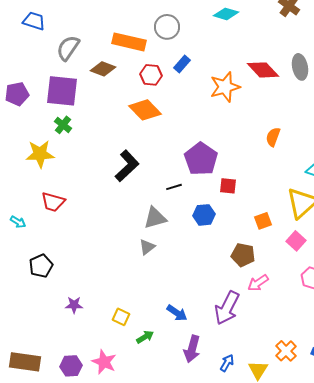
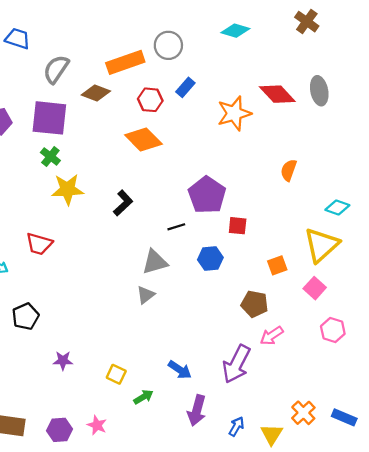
orange rectangle: (129, 42) -> (125, 62), turned -32
yellow star: (40, 154) -> (67, 189), moved
black L-shape: (127, 166) -> (123, 203), size x0.7
pink star: (104, 362) -> (97, 425), size x0.7

